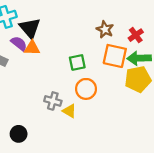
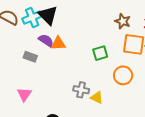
black triangle: (30, 28) -> (48, 15), moved
orange circle: (86, 89) -> (123, 75), moved

